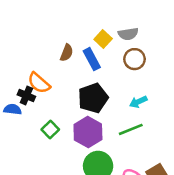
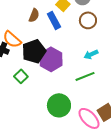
black pentagon: (93, 98) -> (34, 51), moved
purple hexagon: (88, 132) -> (51, 59), moved

